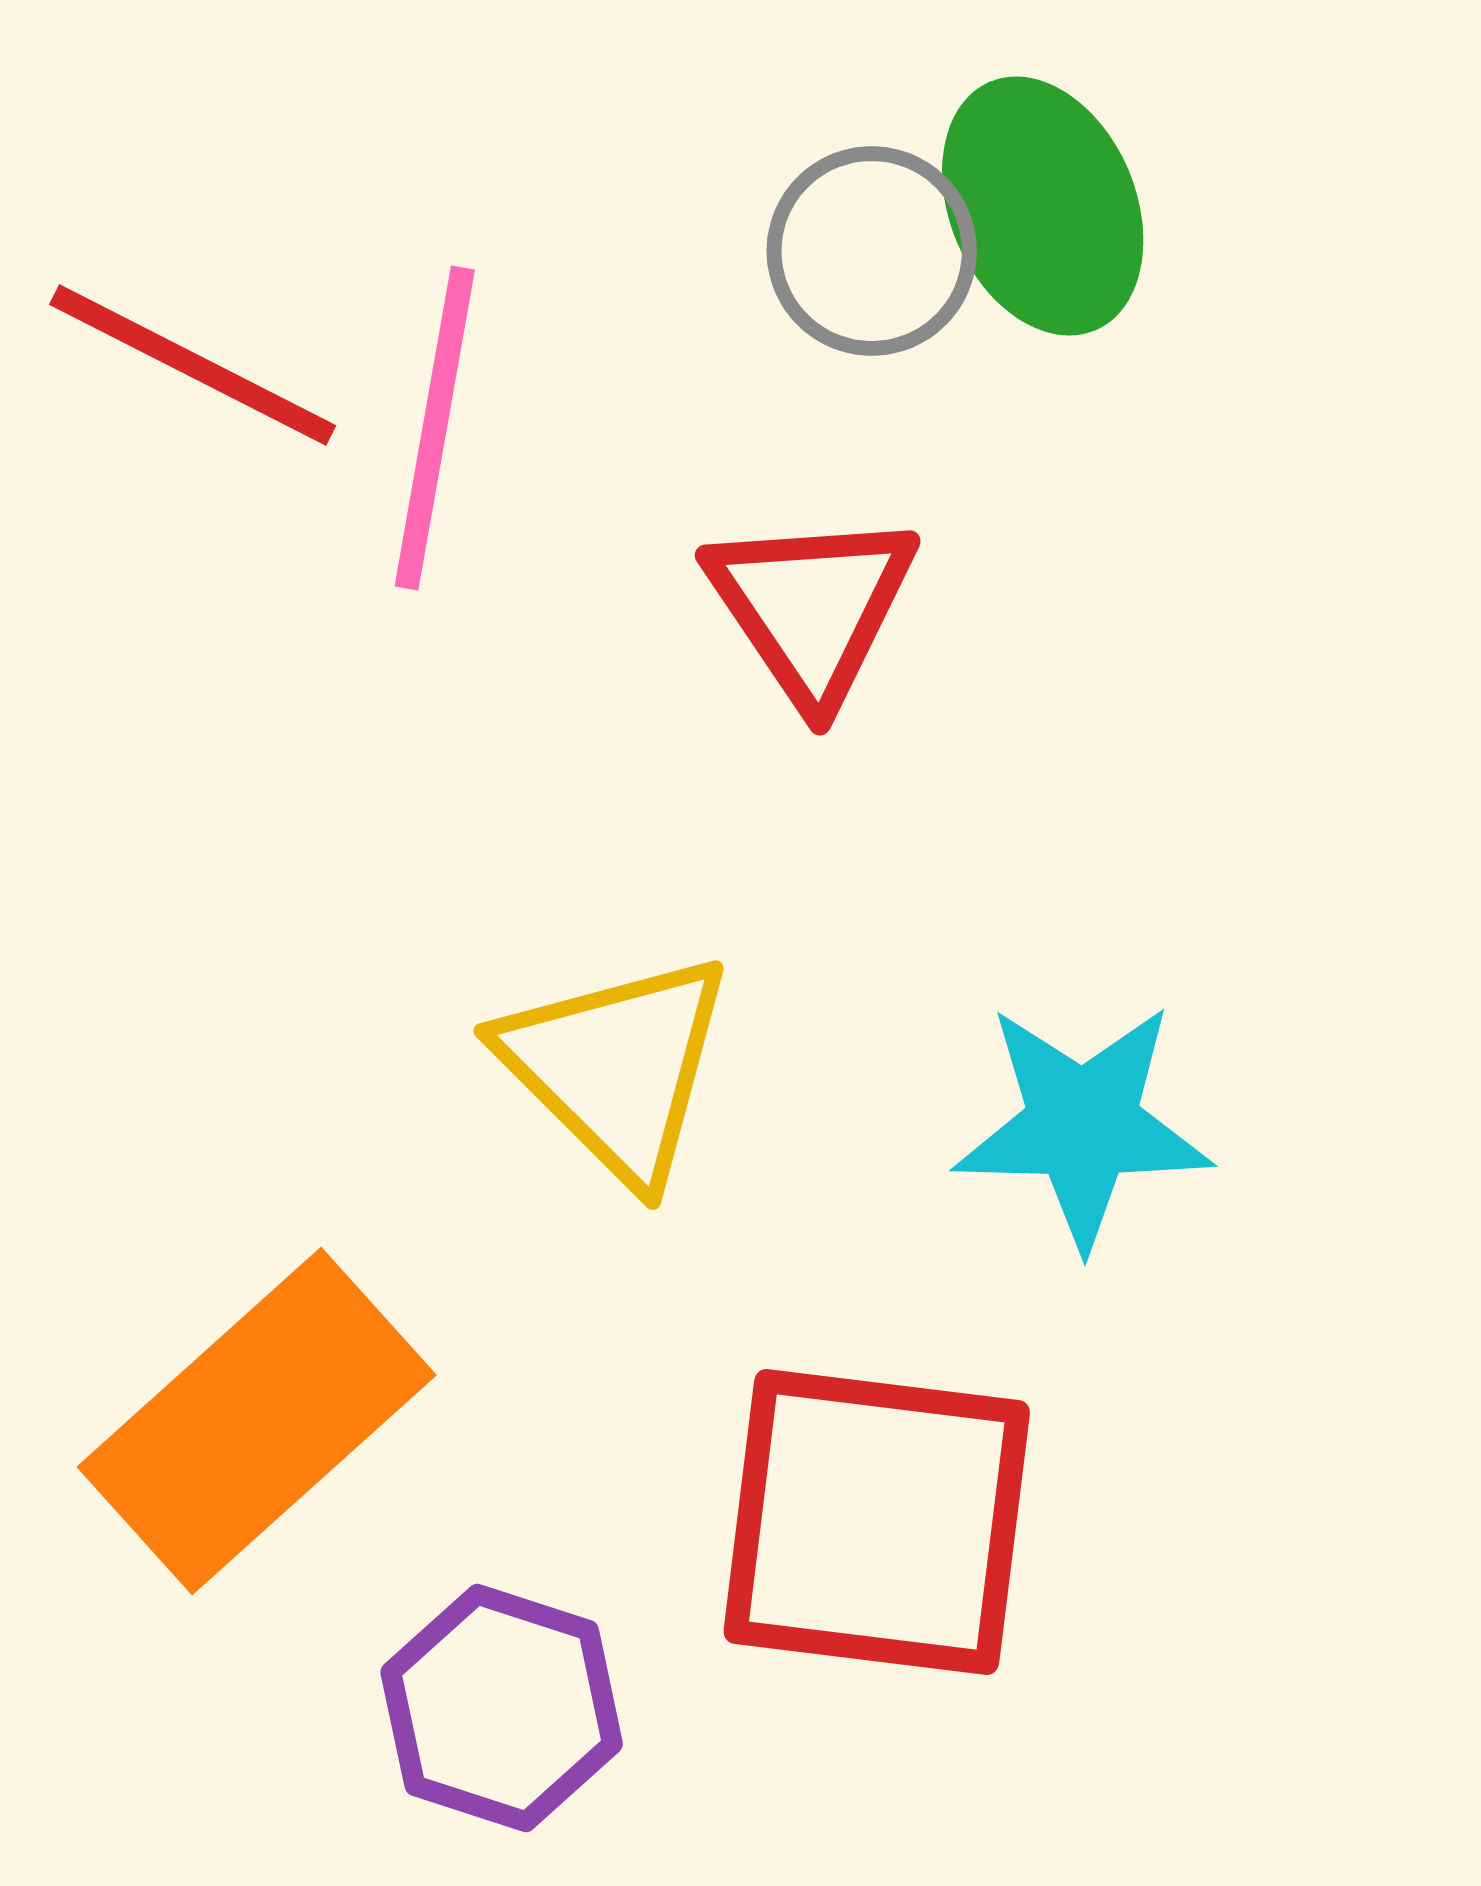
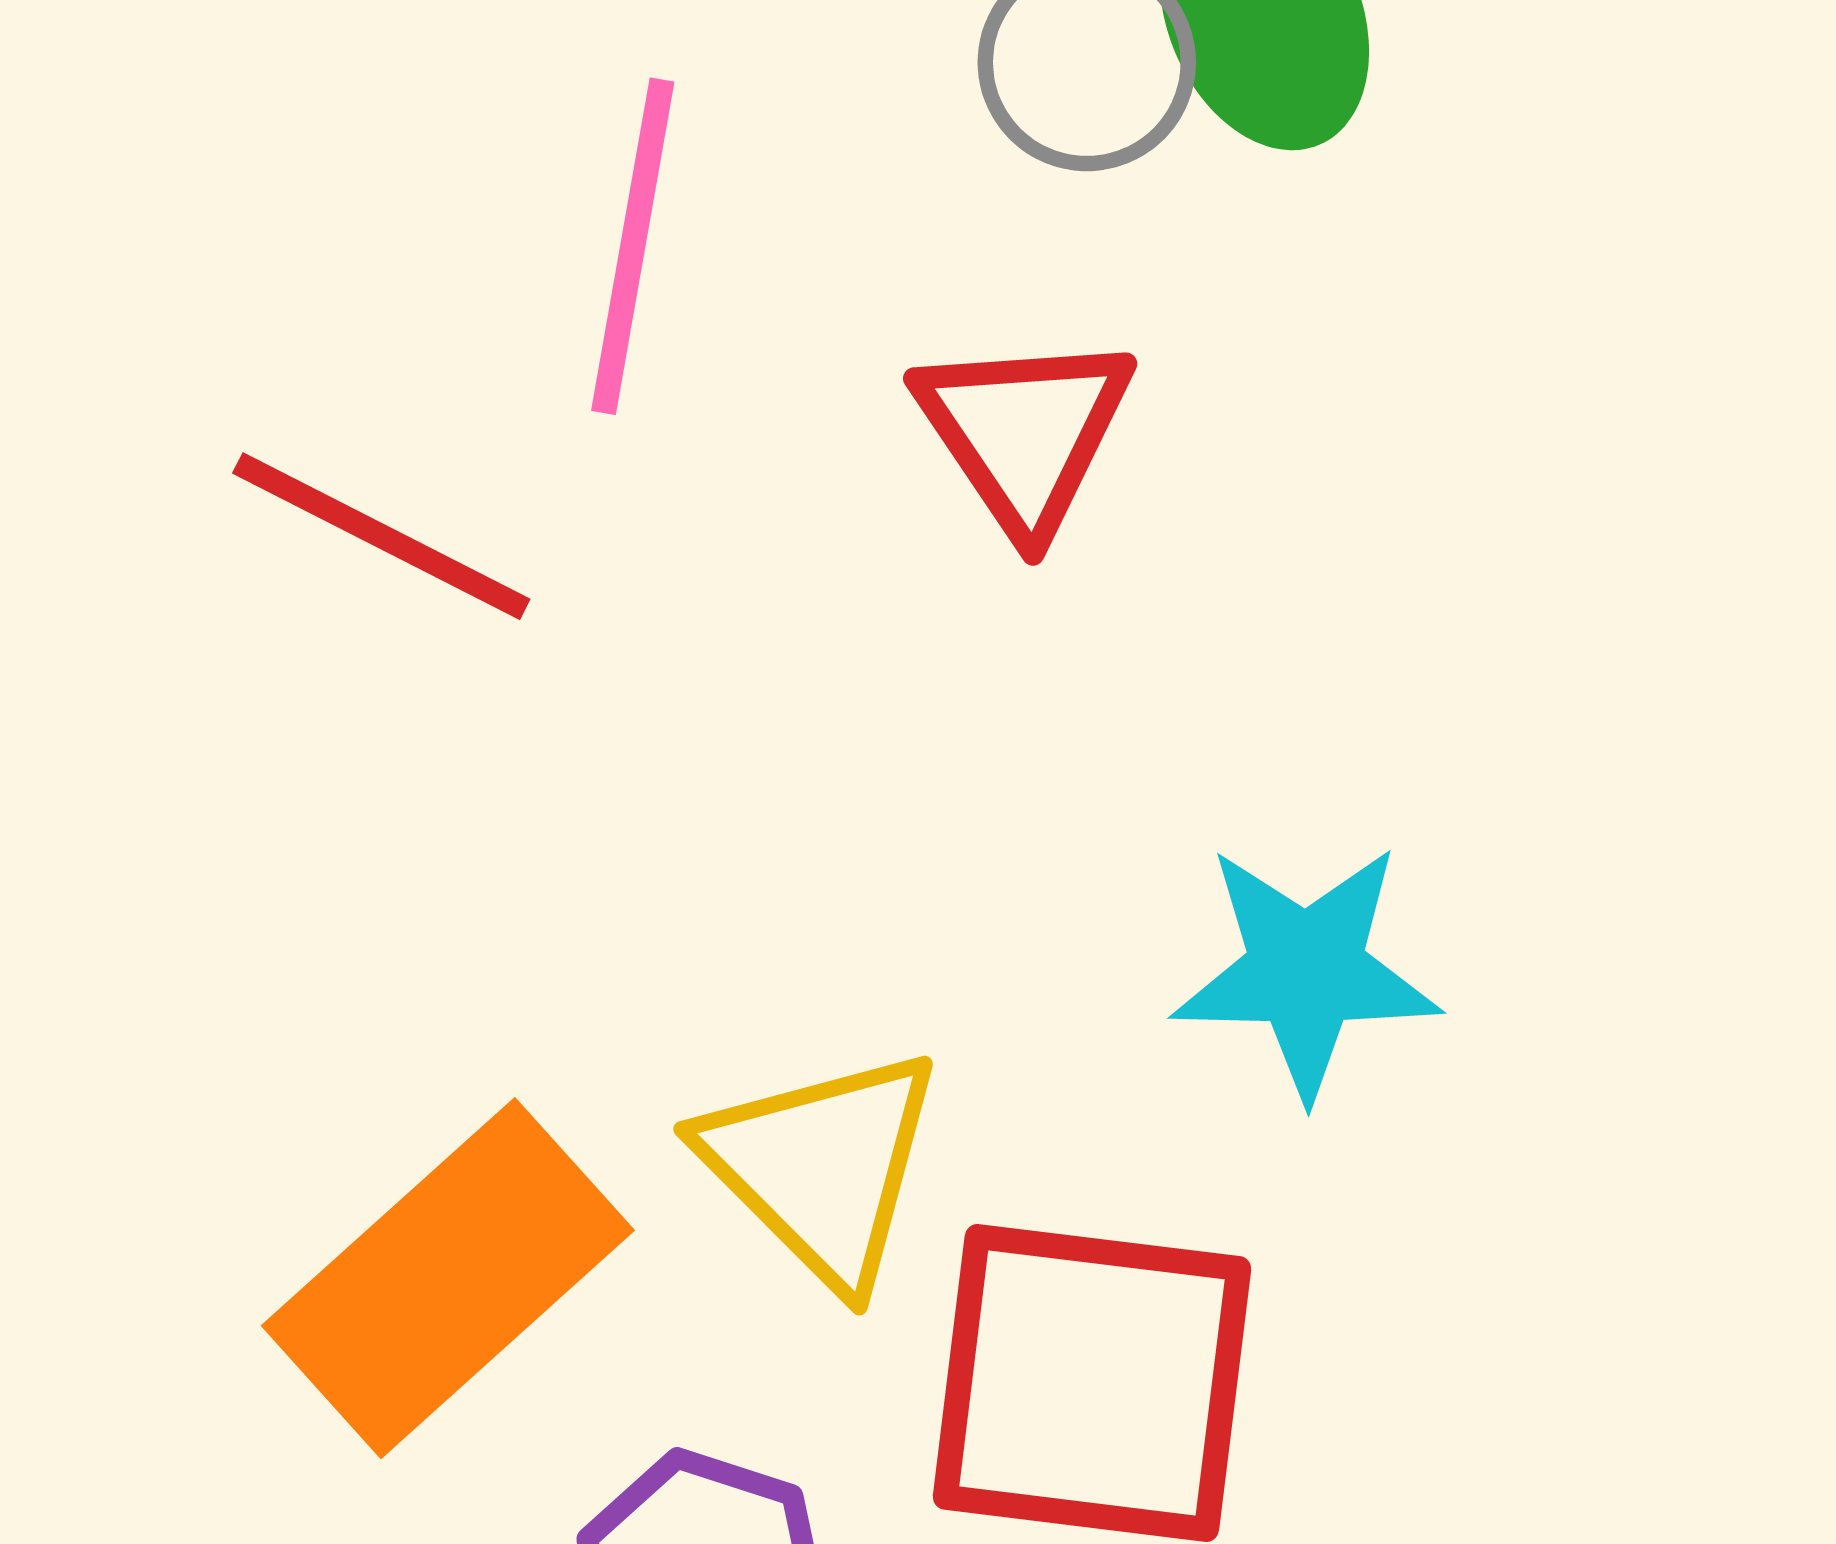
red line: (193, 365) -> (381, 536), moved
yellow triangle: (617, 1067) -> (822, 1167), moved

